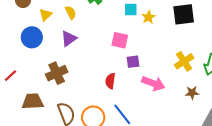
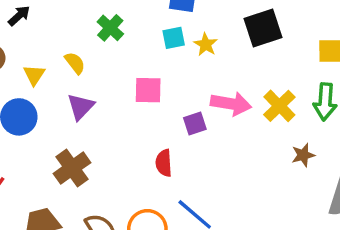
pink square: (120, 40) -> (148, 90), moved
pink arrow: (153, 83) -> (231, 104), moved

